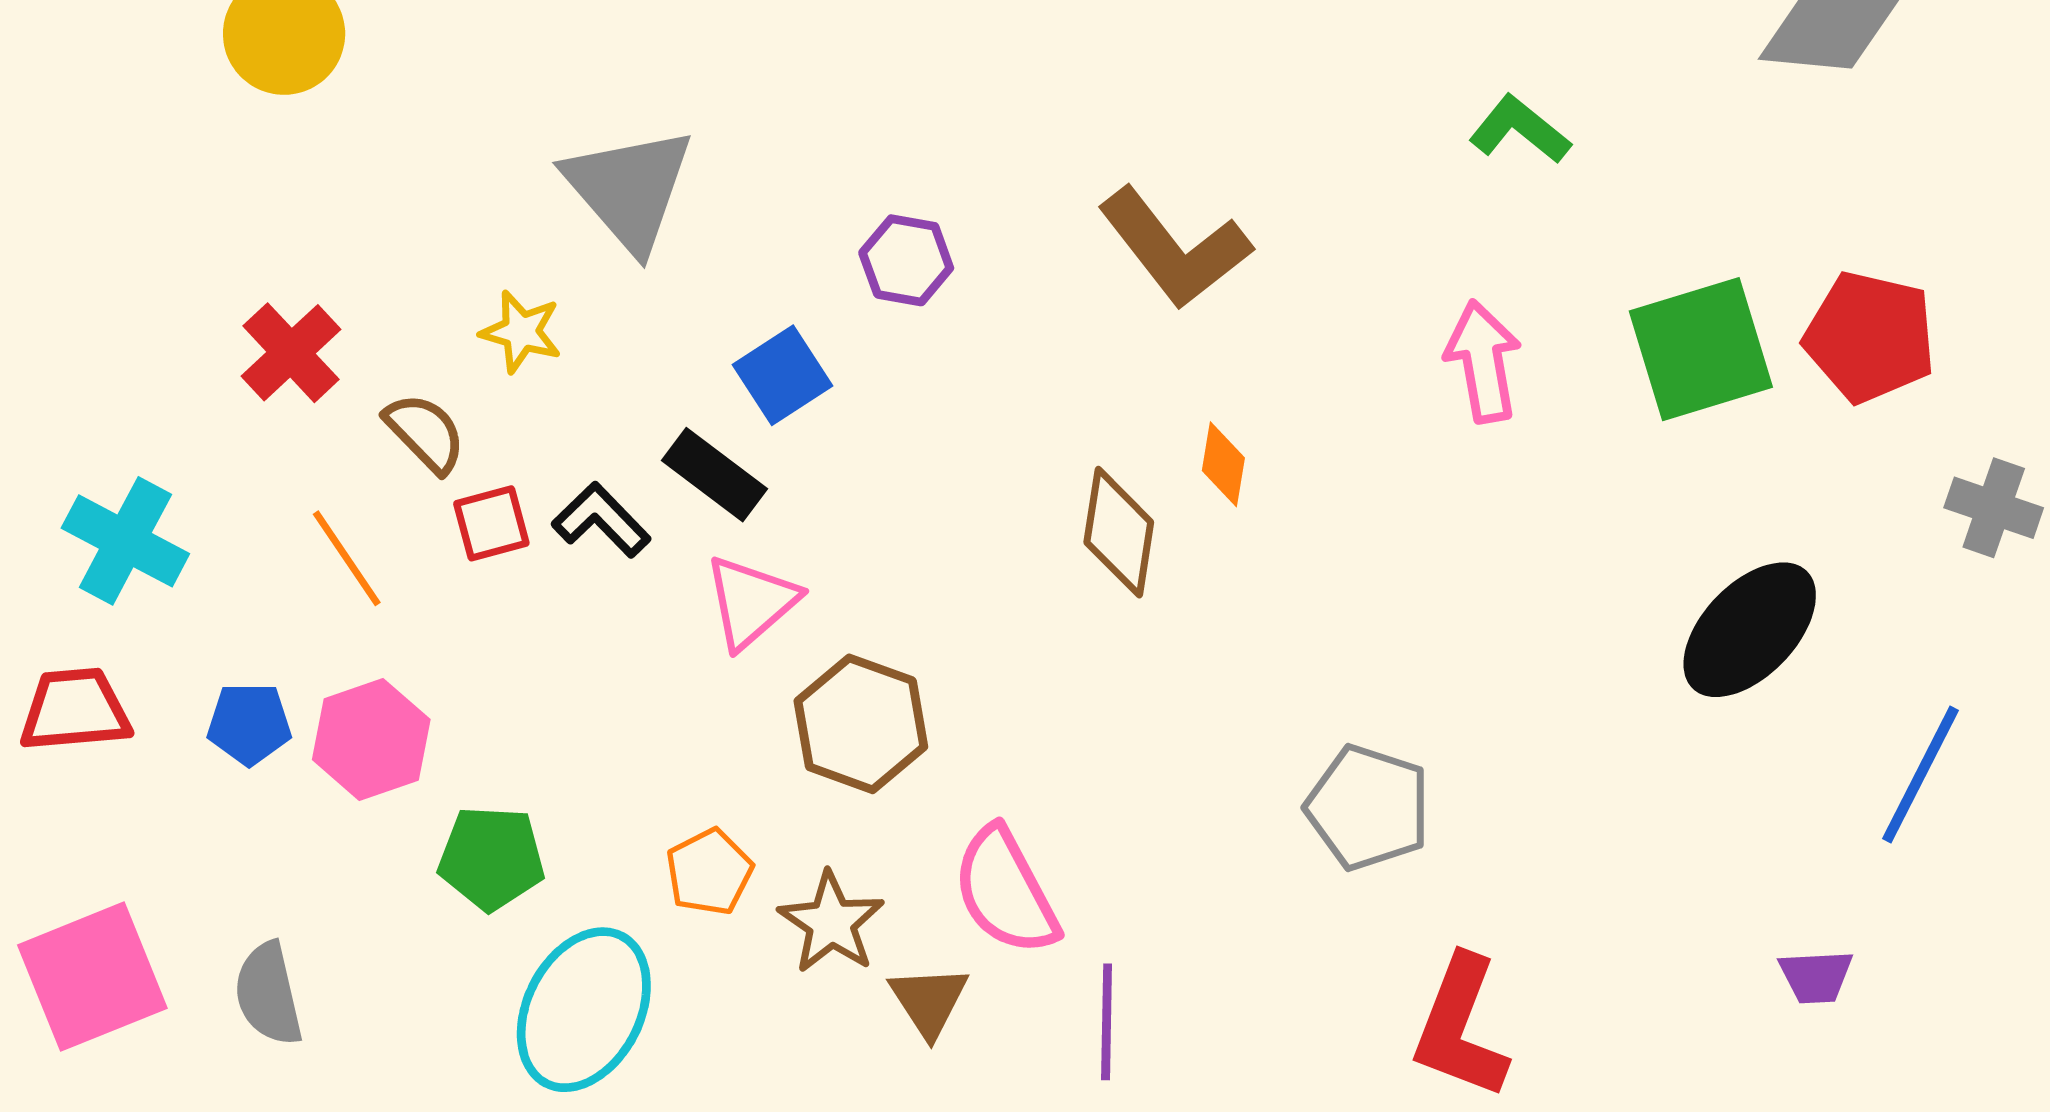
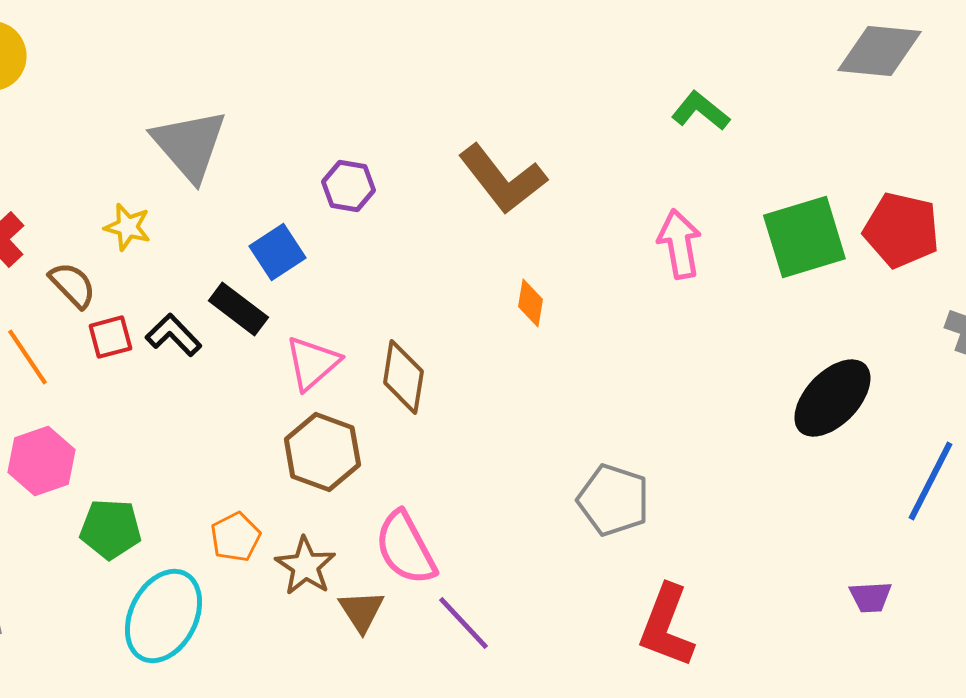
brown diamond: (1119, 532) -> (403, 377), moved
pink triangle: (751, 602) -> (312, 363), moved
purple line: (1107, 1022) -> (463, 623), turned -44

